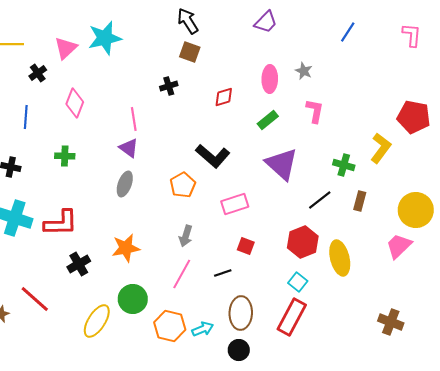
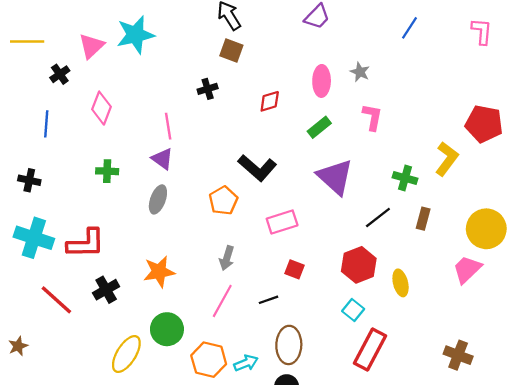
green cross: (65, 156) -> (107, 171), moved
yellow ellipse: (340, 258) -> (401, 283), size x0.7
red line: (35, 299) -> (56, 300), moved
red rectangle: (292, 317) -> (370, 349), moved

